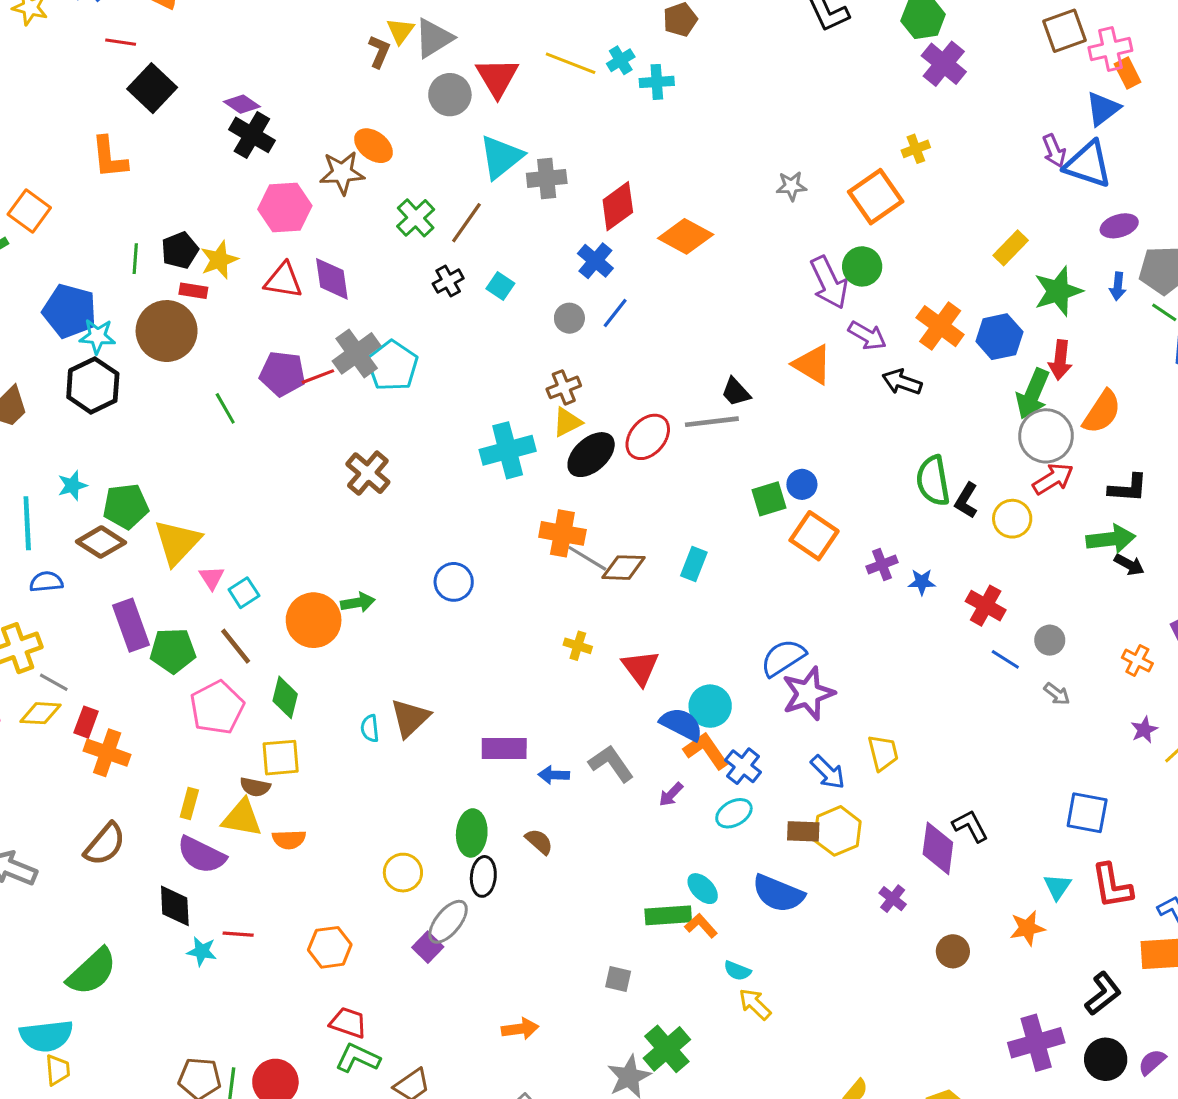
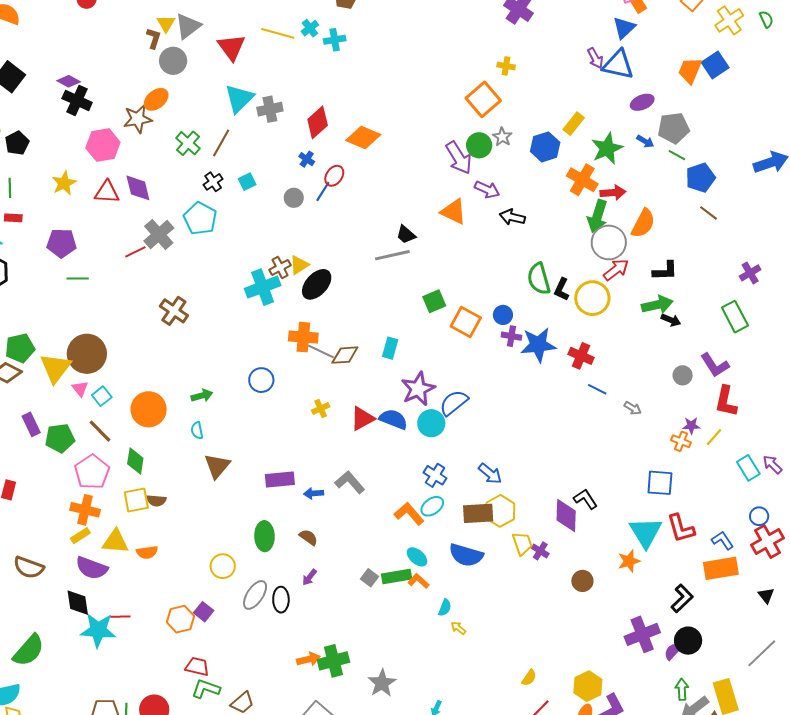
gray circle: (450, 95) -> (173, 61), moved
orange ellipse: (373, 146) -> (156, 99), turned -70
yellow cross: (916, 149) -> (506, 66), turned 36
gray star: (791, 186) -> (502, 137), moved, turned -30
black pentagon: (180, 250) -> (17, 143), moved
blue cross: (595, 261) -> (307, 159), size x0.7
cyan square: (500, 286) -> (247, 182), turned 36
blue arrow: (1118, 286) -> (645, 141), turned -60
red rectangle: (193, 291) -> (13, 218), moved
orange cross: (940, 326) -> (582, 180), moved
brown circle: (167, 331) -> (87, 354), moved
blue hexagon: (999, 337) -> (545, 147), moved
red arrow: (1060, 360) -> (613, 193), turned -95
cyan pentagon: (392, 366) -> (200, 218), moved
purple pentagon: (282, 374) -> (62, 243), moved
brown cross: (564, 387) -> (280, 267), moved
green line: (225, 408) -> (78, 279), turned -55
red ellipse: (648, 437) -> (334, 176), moved, size x0.7
blue circle: (802, 484) -> (503, 315), moved
yellow circle: (1012, 519) -> (592, 298), size x1.4
purple cross: (882, 564) -> (511, 336), turned 36
blue circle: (454, 582) -> (261, 380), moved
blue star: (922, 582) -> (538, 345), size x2.0
green arrow: (358, 602) -> (202, 396), moved
purple rectangle: (131, 625) -> (31, 424), size x0.7
gray circle: (1050, 640) -> (683, 375), moved
yellow cross: (578, 646) -> (321, 408), turned -36
orange cross: (1137, 660) -> (681, 441), moved
red triangle: (640, 668) -> (362, 419), turned 44
purple star: (808, 694) -> (418, 389), moved
cyan circle: (710, 706) -> (431, 423), moved
blue semicircle: (681, 724) -> (393, 419), moved
cyan semicircle: (370, 728) -> (197, 430), moved
purple star: (1144, 730) -> (691, 426), turned 30
orange L-shape: (706, 751) -> (409, 514), moved
orange cross: (107, 753) -> (85, 510), moved
yellow trapezoid: (883, 753) -> (522, 543), moved
brown semicircle: (255, 787) -> (156, 501), moved
purple arrow: (671, 794) -> (309, 577), moved
yellow rectangle: (189, 804) -> (80, 536), turned 48
brown rectangle: (803, 831) -> (478, 513), size x1.4
brown semicircle: (105, 844) -> (29, 567), turned 76
black ellipse: (483, 876) -> (281, 600), moved
cyan triangle: (1057, 887) -> (646, 532), size x1.8
purple square: (428, 947) -> (204, 612), moved
cyan star: (202, 951) -> (98, 630), size x1.8
cyan semicircle: (737, 971) -> (445, 608), turned -84
gray square: (618, 979) -> (369, 578), moved, turned 30
yellow arrow: (755, 1004) -> (458, 628), size x0.7
green cross: (667, 1049) -> (333, 661), moved, turned 32
purple semicircle: (1152, 1062) -> (673, 651), moved

